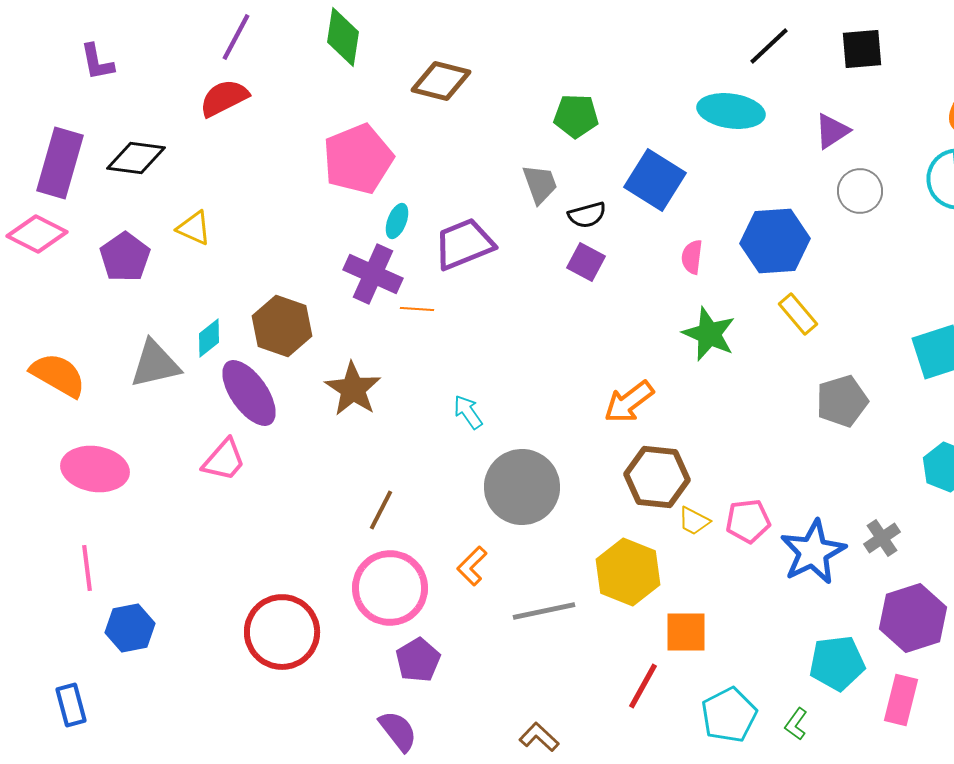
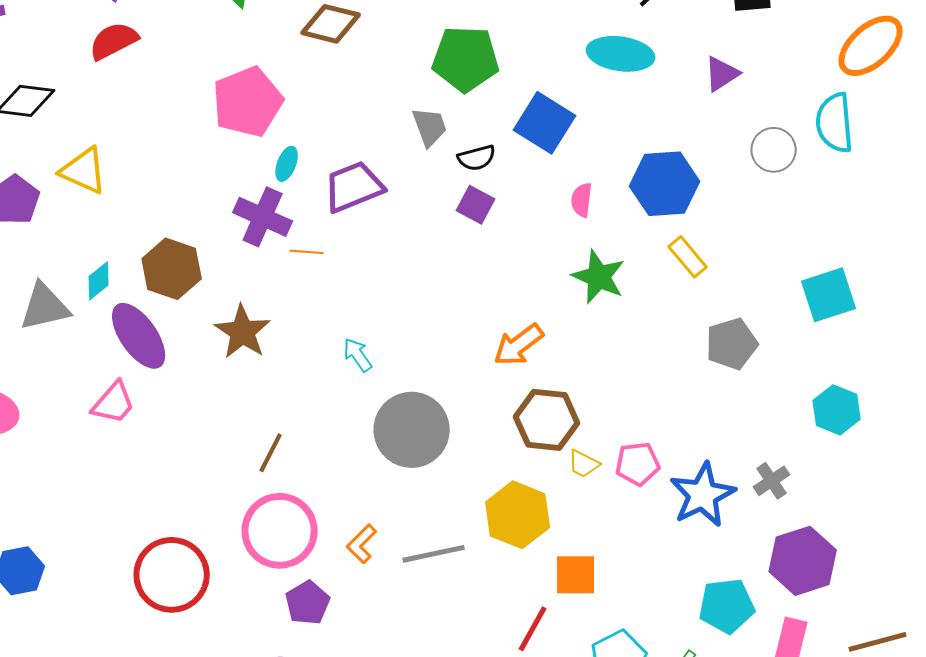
green pentagon: (576, 116) -> (466, 59), size x1.5
gray circle: (860, 191) -> (774, 150), moved
yellow triangle: (194, 228) -> (84, 171), size x1.4
orange L-shape: (472, 566) -> (362, 544), moved

